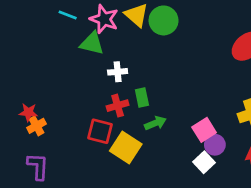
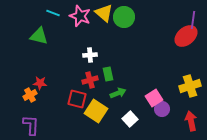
green triangle: (92, 43) -> (39, 36), moved
red star: (28, 112) -> (40, 83), moved
white square: (204, 162) -> (130, 119), moved

